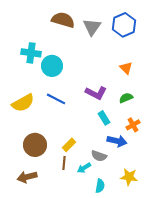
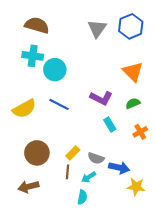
brown semicircle: (63, 20) -> (37, 25), moved
orange triangle: (126, 68) -> (133, 72), size x1.5
blue arrow: (117, 141) -> (119, 168), moved
gray semicircle: (99, 156) -> (96, 158), moved
cyan semicircle: (100, 186) -> (82, 197), moved

